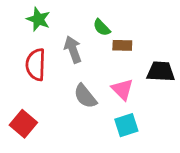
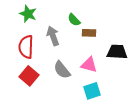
pink triangle: (122, 89) -> (89, 65), turned -30
red square: (23, 124) -> (29, 76), moved

